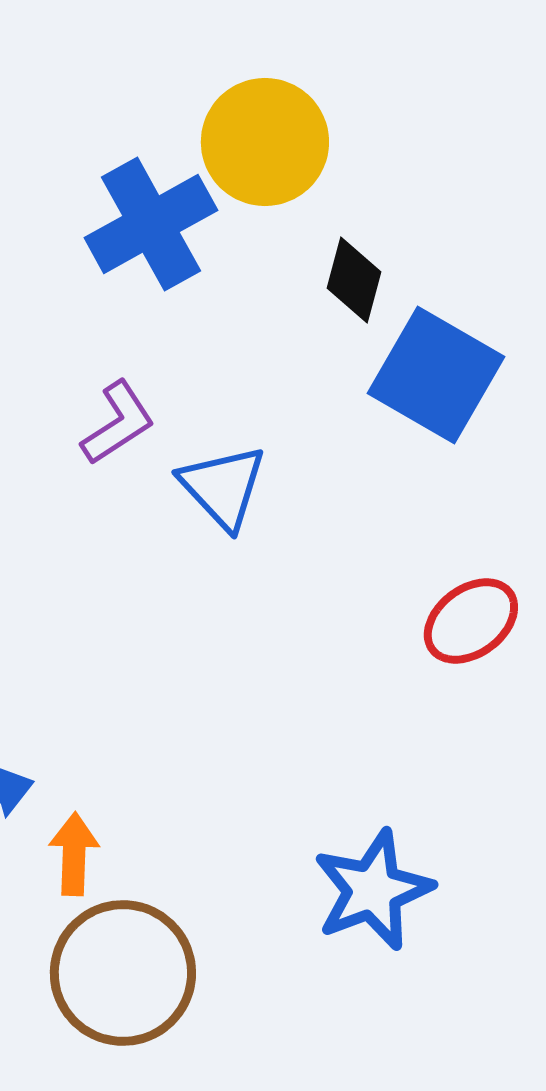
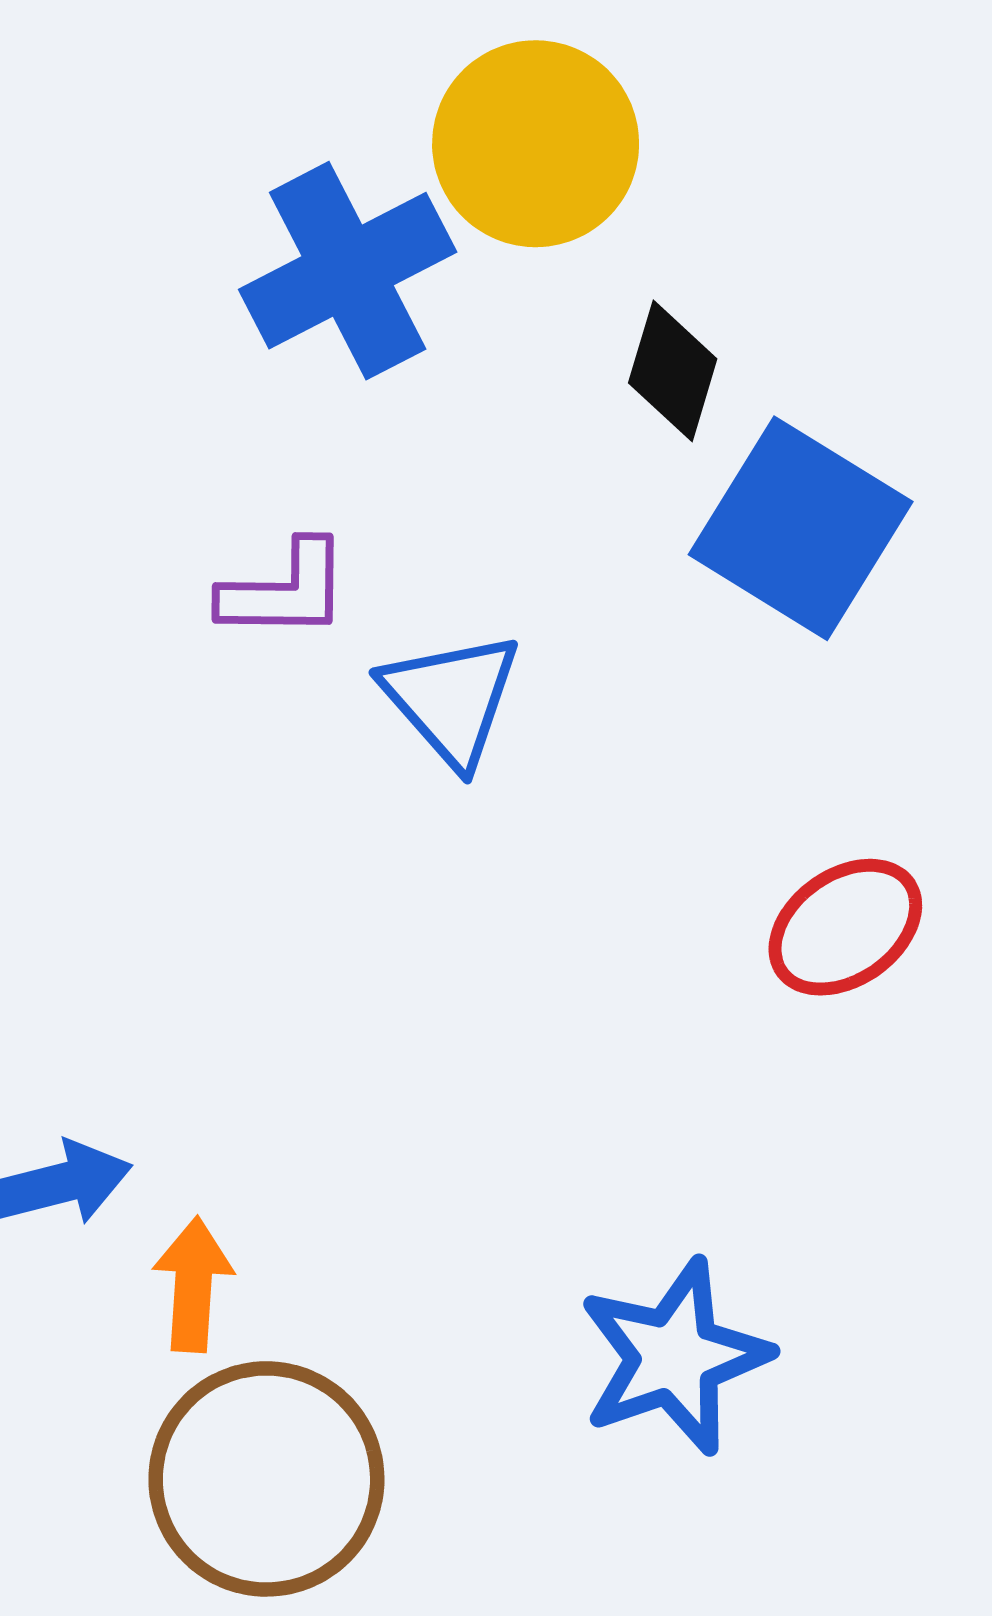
purple L-shape: (118, 423) -> (285, 590), turned 32

